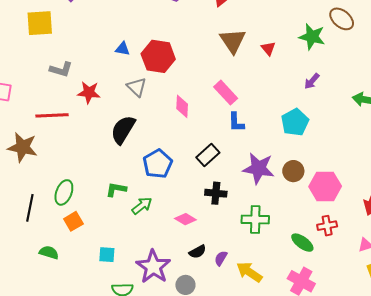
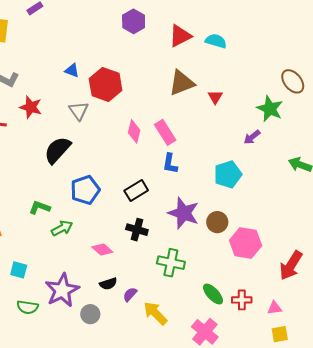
green star: (312, 37) -> (270, 109), moved
brown triangle: (233, 41) -> (182, 83), turned 32
pink diamond: (182, 106) -> (134, 131), moved
red cross: (327, 226) -> (242, 300), moved

